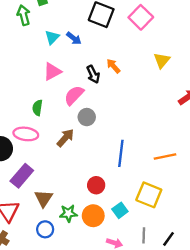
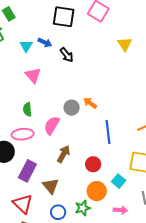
orange arrow: (113, 66) -> (90, 103), moved
pink triangle: (52, 72) -> (33, 75), turned -30
black arrow: (93, 74) -> (67, 55), moved
pink semicircle: (74, 95) -> (52, 125), moved
brown arrow: (65, 138) -> (64, 154), moved
green star: (68, 213) -> (83, 208), moved

